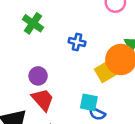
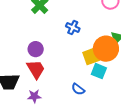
cyan square: (89, 102) -> (99, 71), moved

